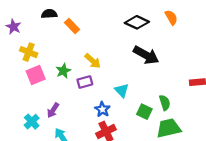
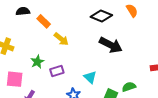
yellow arrow: (93, 61) -> (61, 39), moved
pink square: (36, 75) -> (15, 79), moved, turned 30
green semicircle: (165, 103) -> (129, 87), turned -88

